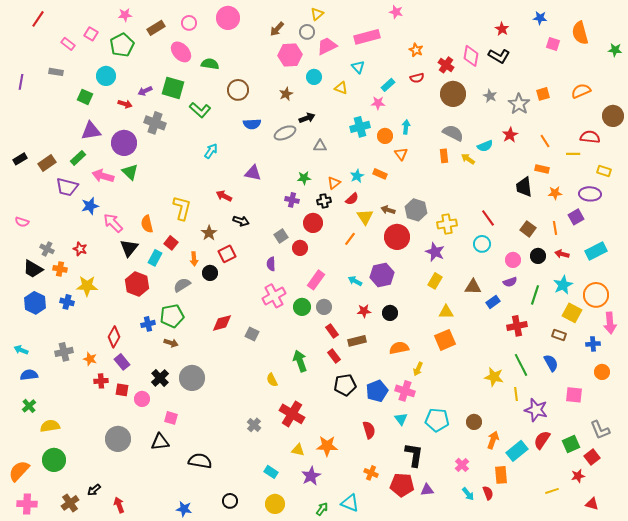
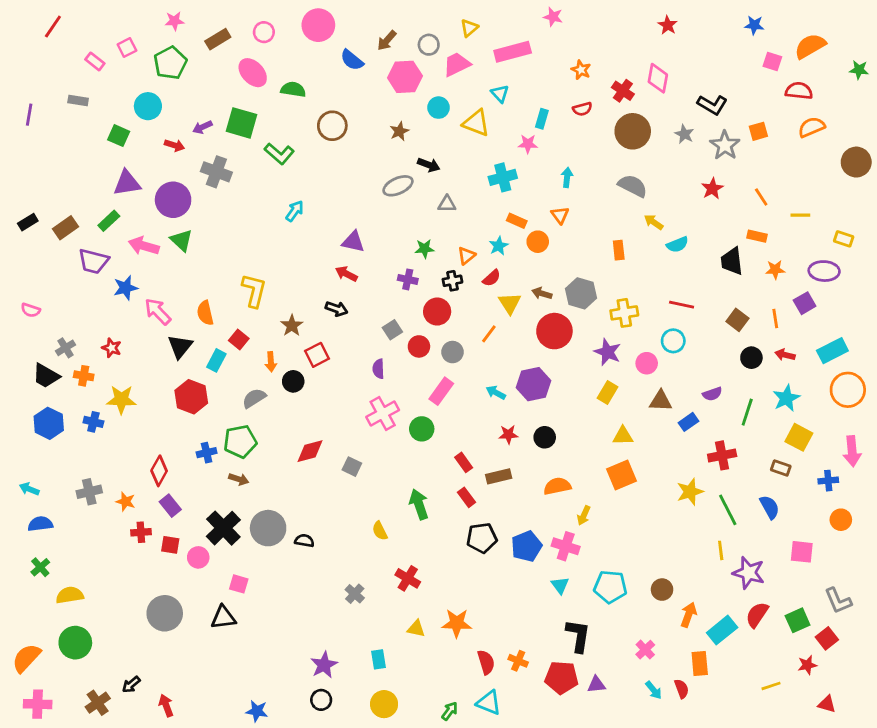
yellow triangle: (317, 14) -> (469, 28), moved
red star: (502, 29) -> (668, 25), moved
orange semicircle: (580, 33) -> (810, 46), turned 75
pink square: (91, 34) -> (127, 47), turned 32
black L-shape: (499, 56) -> (712, 105), moved
cyan rectangle: (388, 85) -> (542, 119), turned -32
yellow triangle: (341, 88) -> (476, 123), size x1.5
black arrow: (307, 118) -> (429, 165), turned 42
blue semicircle: (252, 124) -> (352, 60), moved, turned 42
orange circle: (385, 136) -> (538, 242), moved
red semicircle: (590, 137) -> (799, 91), moved
cyan semicircle: (485, 146) -> (677, 244), moved
orange rectangle: (444, 156) -> (619, 250), moved
orange rectangle: (380, 174) -> (517, 221), moved
red arrow: (224, 196) -> (346, 274), moved
red line: (488, 218) -> (682, 305), turned -42
gray cross: (47, 249) -> (66, 348), turned 32
pink circle: (513, 260) -> (647, 363), moved
orange circle: (596, 295) -> (848, 390), moved
gray circle: (324, 307) -> (452, 352), moved
yellow star: (494, 377) -> (690, 492), moved, turned -30
black cross: (160, 378) -> (223, 528), size x1.4
red cross: (292, 414) -> (408, 578), size x0.7
red semicircle: (369, 430) -> (486, 662), moved
black semicircle: (200, 461) -> (304, 541), moved, size x0.6
cyan rectangle: (271, 472) -> (378, 659), turned 48
purple star: (311, 476) -> (324, 665), moved

